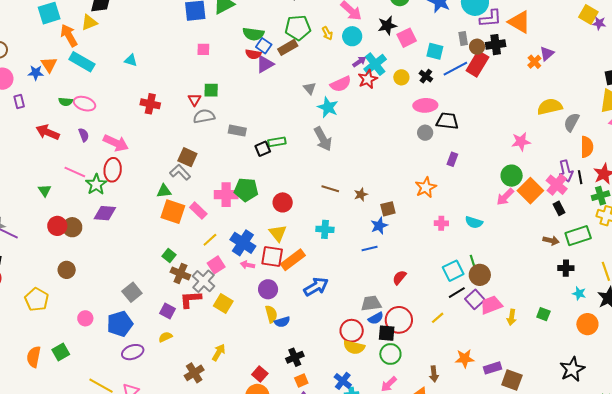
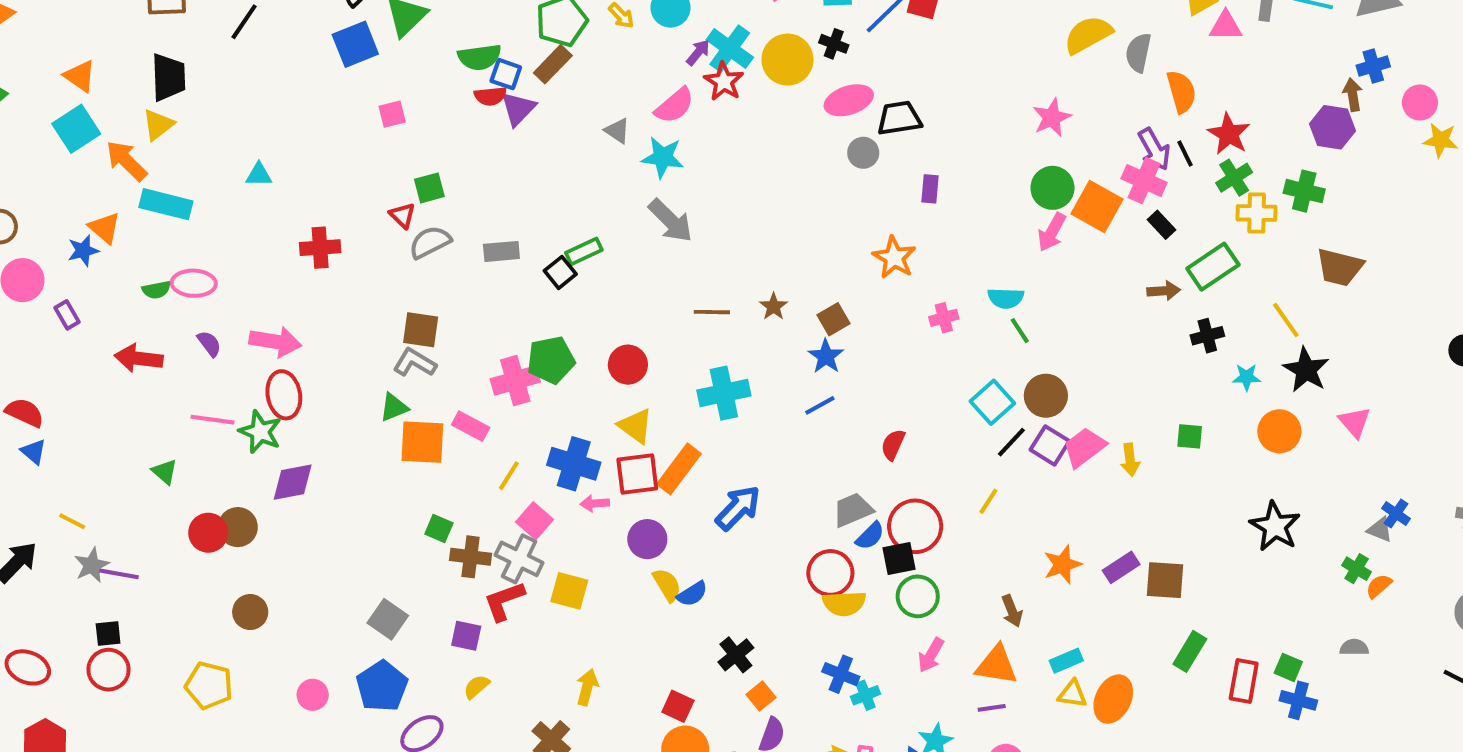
yellow circle: (401, 77) -> (787, 60), size x1.6
cyan cross: (325, 229) -> (724, 393), size x1.4
green line: (473, 262) -> (1020, 331), moved

